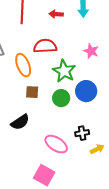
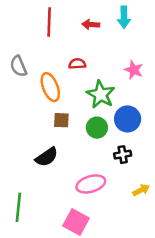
red semicircle: (45, 46) -> (77, 64), size x0.6
black cross: (82, 133) -> (123, 155), moved
pink ellipse: (56, 144) -> (91, 184), turned -50

